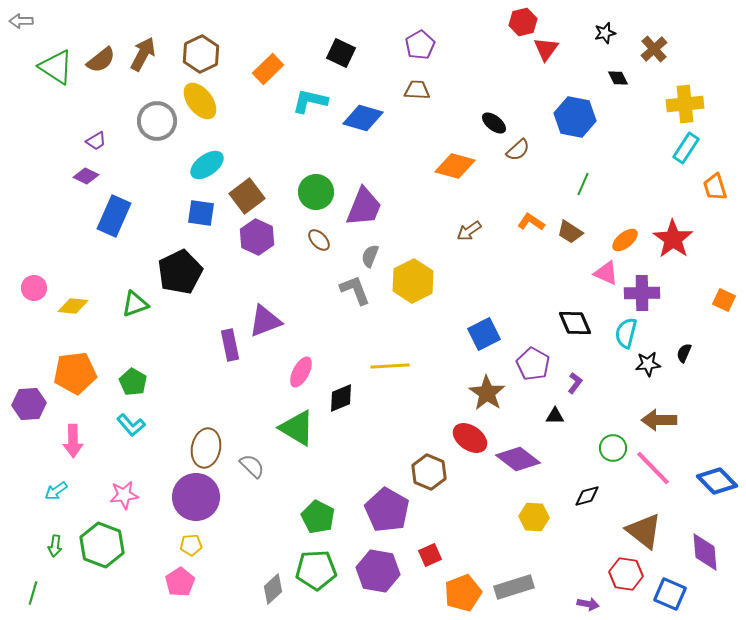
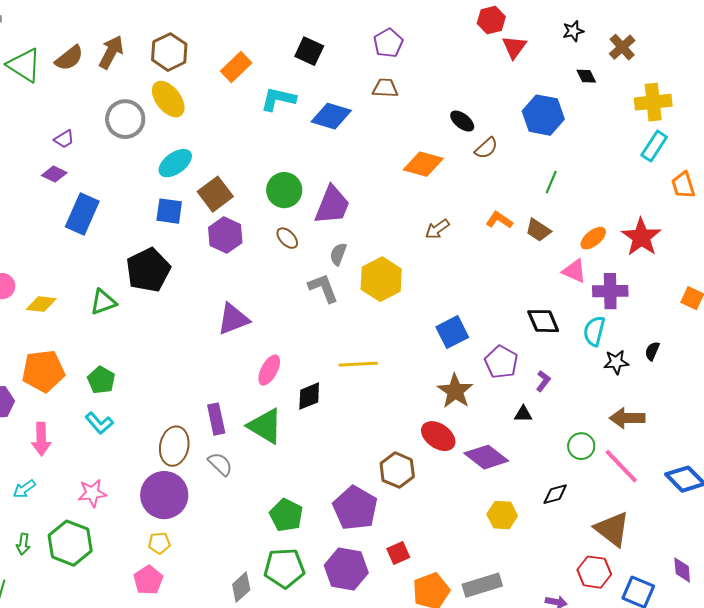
purple rectangle: (230, 345) -> (216, 419), moved
purple diamond: (705, 552) -> (682, 570), moved, size x0.7

